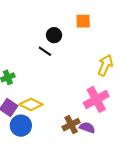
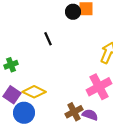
black circle: (54, 35) -> (73, 12), moved
black line: (45, 51) -> (48, 39), turned 32

